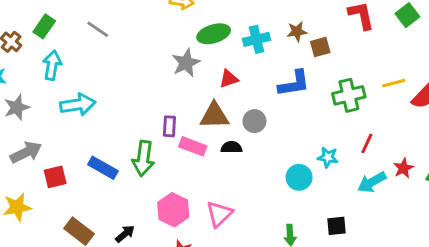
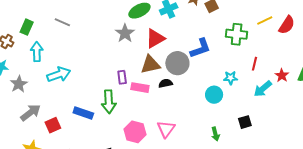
red triangle: (229, 79) -> (155, 38), size x1.5
blue L-shape: (294, 83) -> (200, 48), moved
green cross: (349, 95) -> (237, 34), turned 30
gray circle: (254, 121) -> (177, 63), size x1.5

